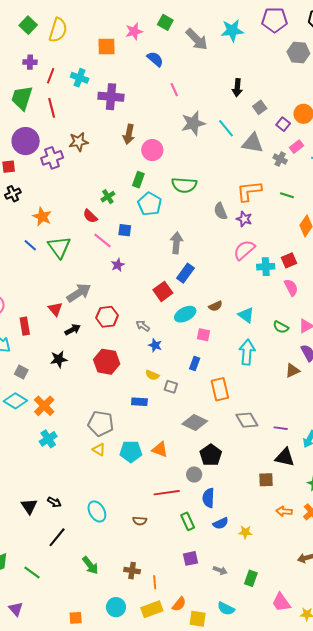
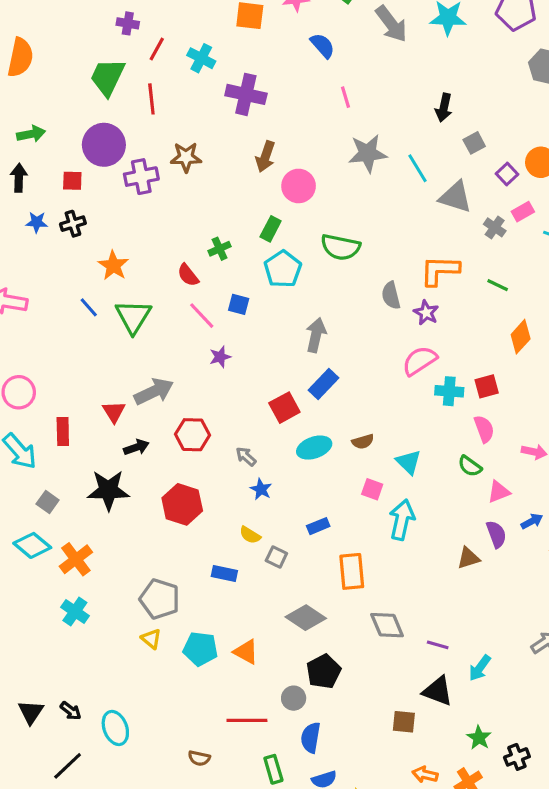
green semicircle: (281, 327) -> (470, 466), moved
pink square: (204, 335) -> (372, 489), moved
black star: (59, 359) -> (108, 490), size x1.5
blue rectangle: (195, 363) -> (318, 526), turned 40
cyan cross: (48, 439) -> (75, 611), turned -30
cyan ellipse: (97, 511) -> (115, 728), moved

